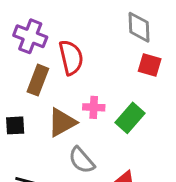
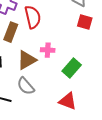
green rectangle: (130, 118) -> (72, 68), moved
gray semicircle: (82, 160) -> (26, 86), moved

